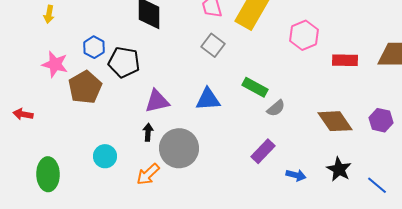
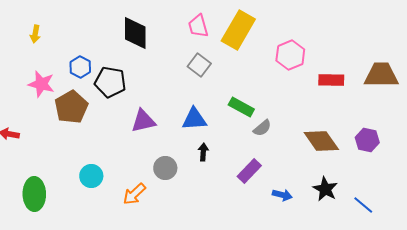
black arrow: (148, 132) -> (203, 152), moved
gray circle: (179, 148) -> (165, 168), size x0.6

